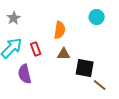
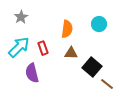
cyan circle: (97, 17) -> (99, 24), moved
black square: (85, 68) -> (92, 67), turned 30

